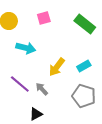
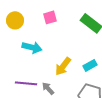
purple line: (20, 84) -> (26, 83), turned -35

